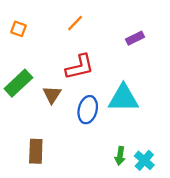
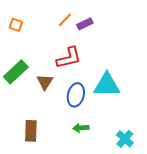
purple rectangle: (135, 38) -> (85, 24), moved
green arrow: (120, 156) -> (81, 128), moved, turned 77

